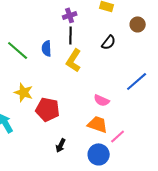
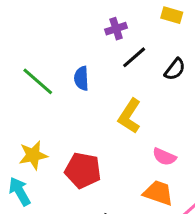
black line: (71, 35) -> (134, 57), moved, turned 48
yellow L-shape: (74, 60) -> (130, 116), moved
yellow star: (24, 92) -> (33, 155), moved, turned -30

